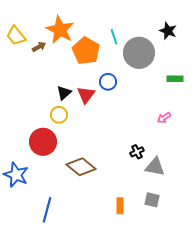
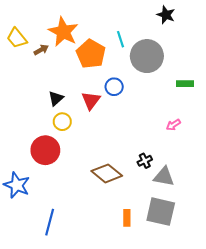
black star: (168, 31) -> (166, 15), moved
black triangle: (64, 93) -> (56, 98), moved
brown diamond: (81, 167) -> (107, 173), moved
gray square: (152, 200) -> (161, 212), size x1.8

